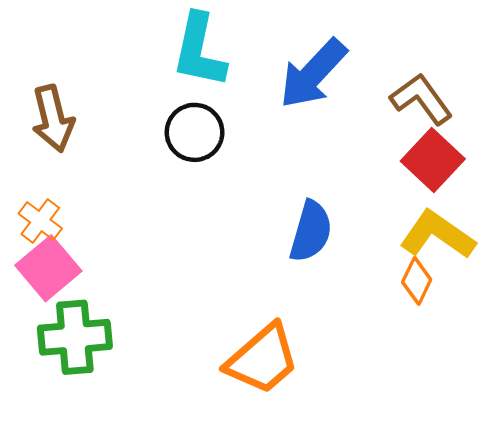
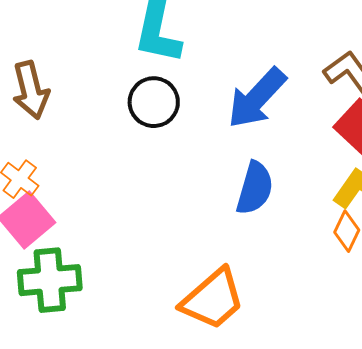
blue arrow: (313, 74) -> (257, 98), moved

